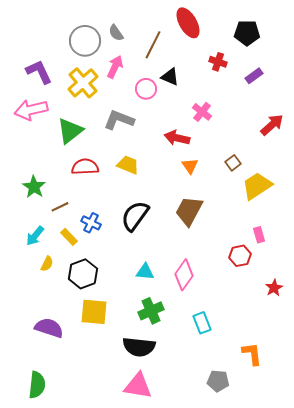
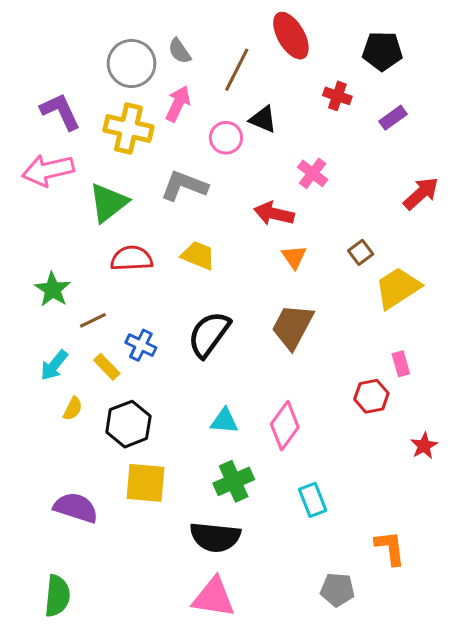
yellow cross: (83, 83) -> (128, 128), turned -36

